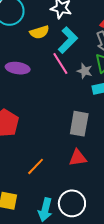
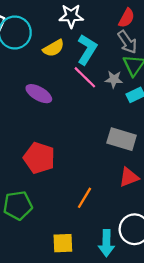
purple ellipse: (18, 68) -> (39, 94), turned 35
gray rectangle: (79, 124) -> (122, 139), turned -70

